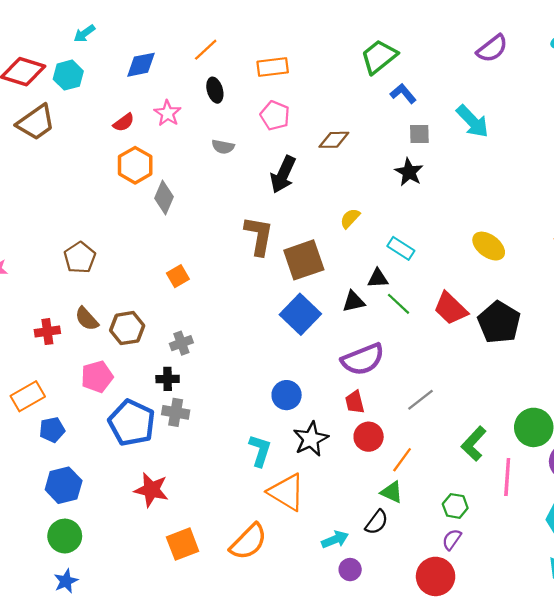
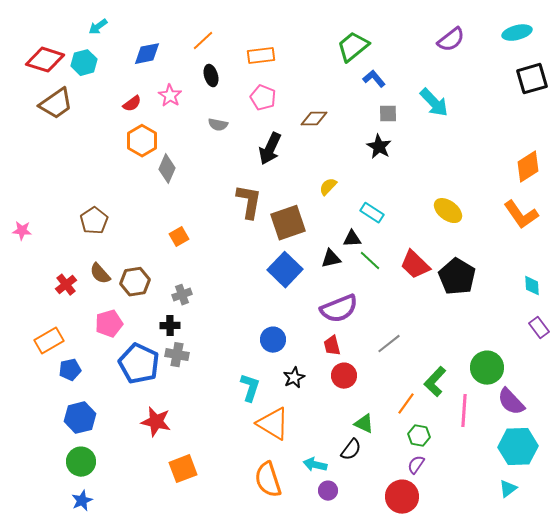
red cross: (47, 332) -> (66, 285), turned -30
black star: (311, 439) -> (294, 378), size x0.7
orange line: (402, 460) -> (406, 404), moved
cyan arrow: (335, 539) -> (315, 465), turned -145
orange semicircle: (248, 542) -> (268, 480), moved, turned 117

